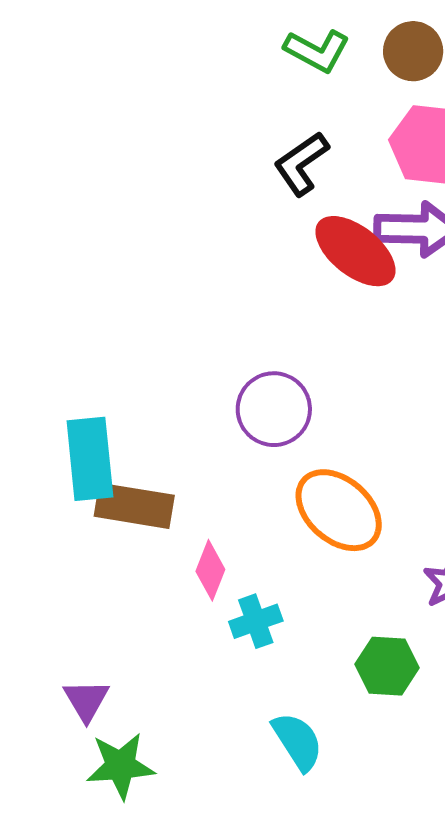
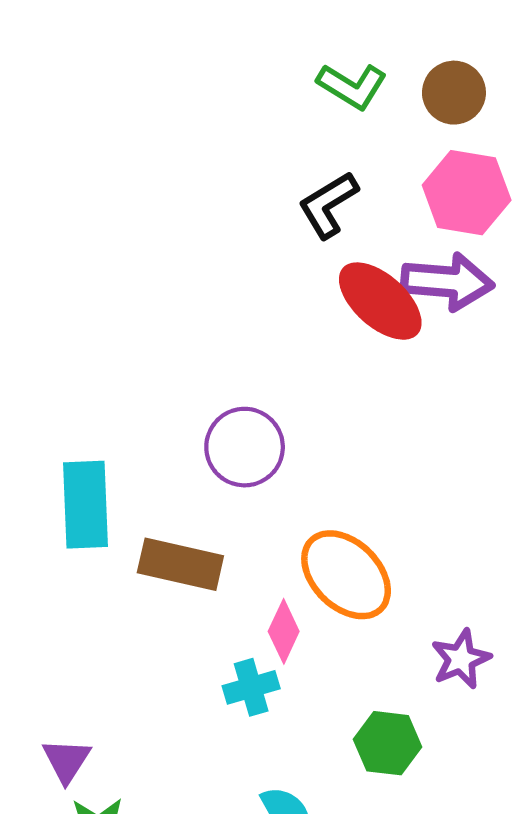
purple circle: (274, 409) -> (245, 447), moved
brown rectangle: (134, 506) -> (180, 564), moved
pink diamond: (210, 570) -> (284, 631), moved

